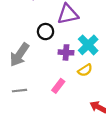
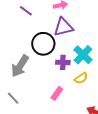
black circle: (46, 32) -> (43, 44), size x1.5
gray line: (20, 91) -> (13, 98), moved, turned 56

